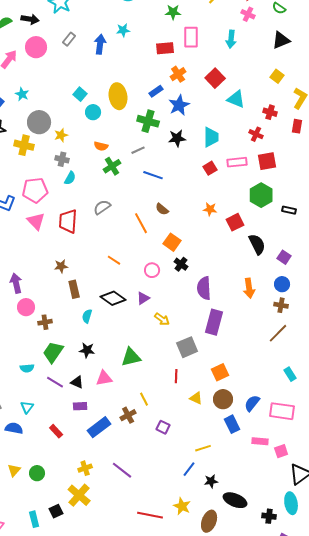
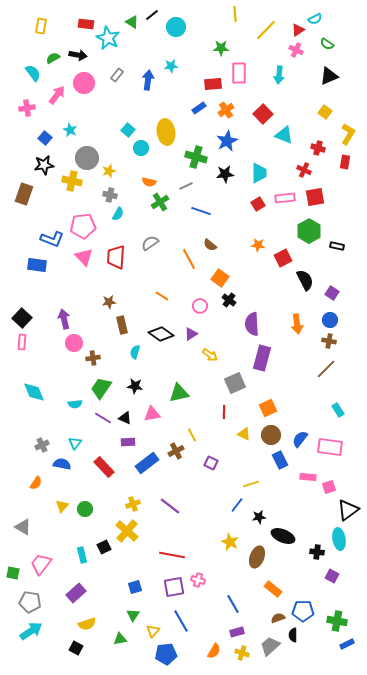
blue rectangle: (156, 91) -> (199, 108), moved
red rectangle: (56, 431) -> (104, 467), size x1.5
red line: (150, 515) -> (172, 555), moved

